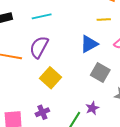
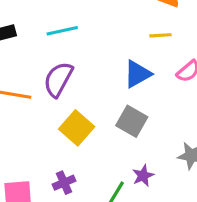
gray square: (100, 73) -> (132, 121), moved

